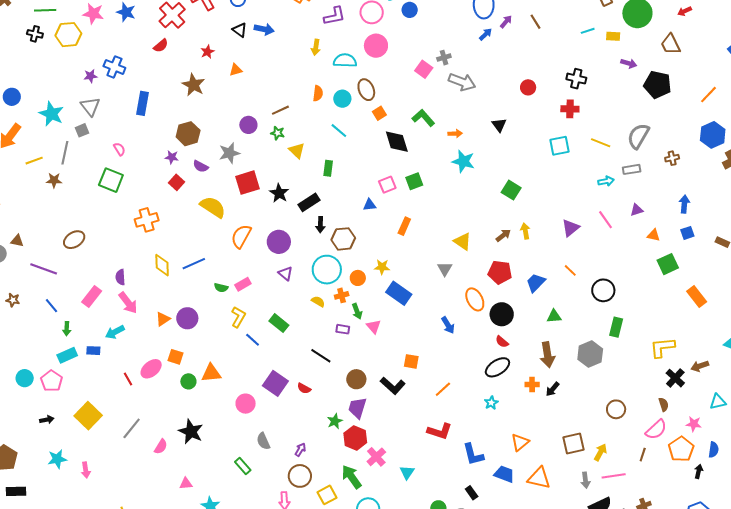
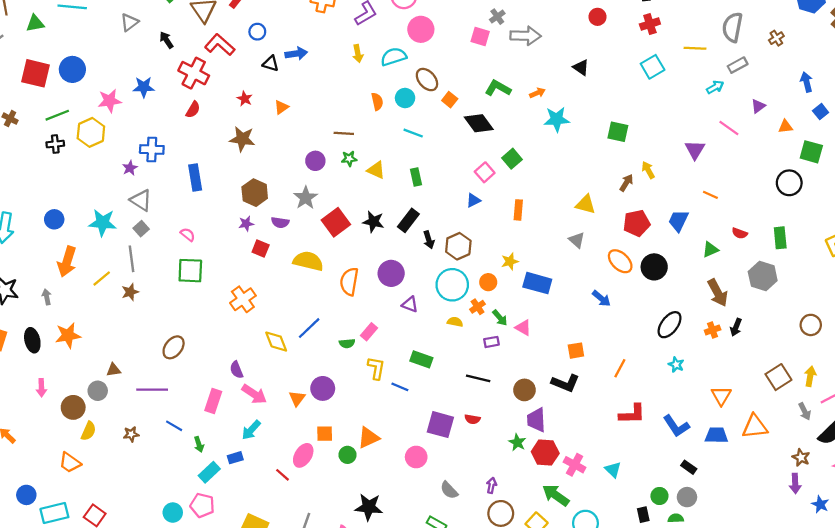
brown line: (280, 110) -> (344, 133), turned 48
green square: (668, 264) -> (811, 152), turned -30
black circle: (603, 290) -> (789, 183), moved
red semicircle: (502, 342) -> (740, 233), moved

